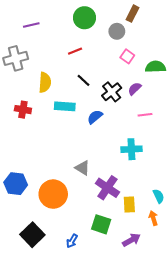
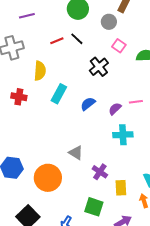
red line: (75, 51) -> (57, 41), moved
black line: (83, 80) -> (77, 39), moved
purple semicircle: (135, 89) -> (115, 109), moved
black cross: (112, 92) -> (99, 67), moved
cyan rectangle: (65, 106) -> (59, 94), turned -66
purple cross: (107, 188) -> (100, 172), size x0.7

